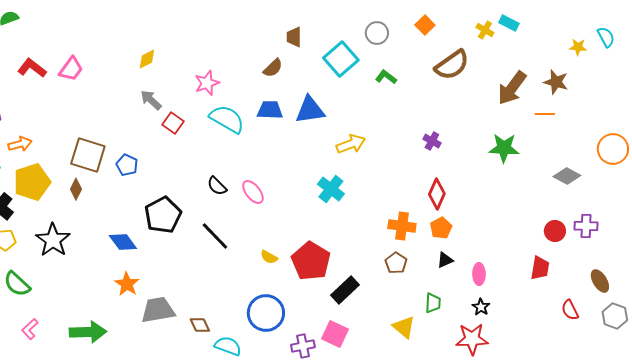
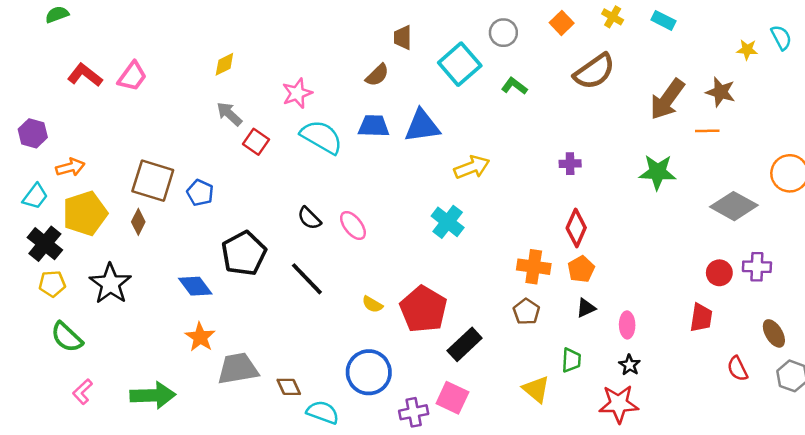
yellow cross: (485, 30) -> (613, 17), moved
purple cross: (432, 141) -> (570, 164), turned -30
gray diamond: (567, 176) -> (734, 206), size x1.4

